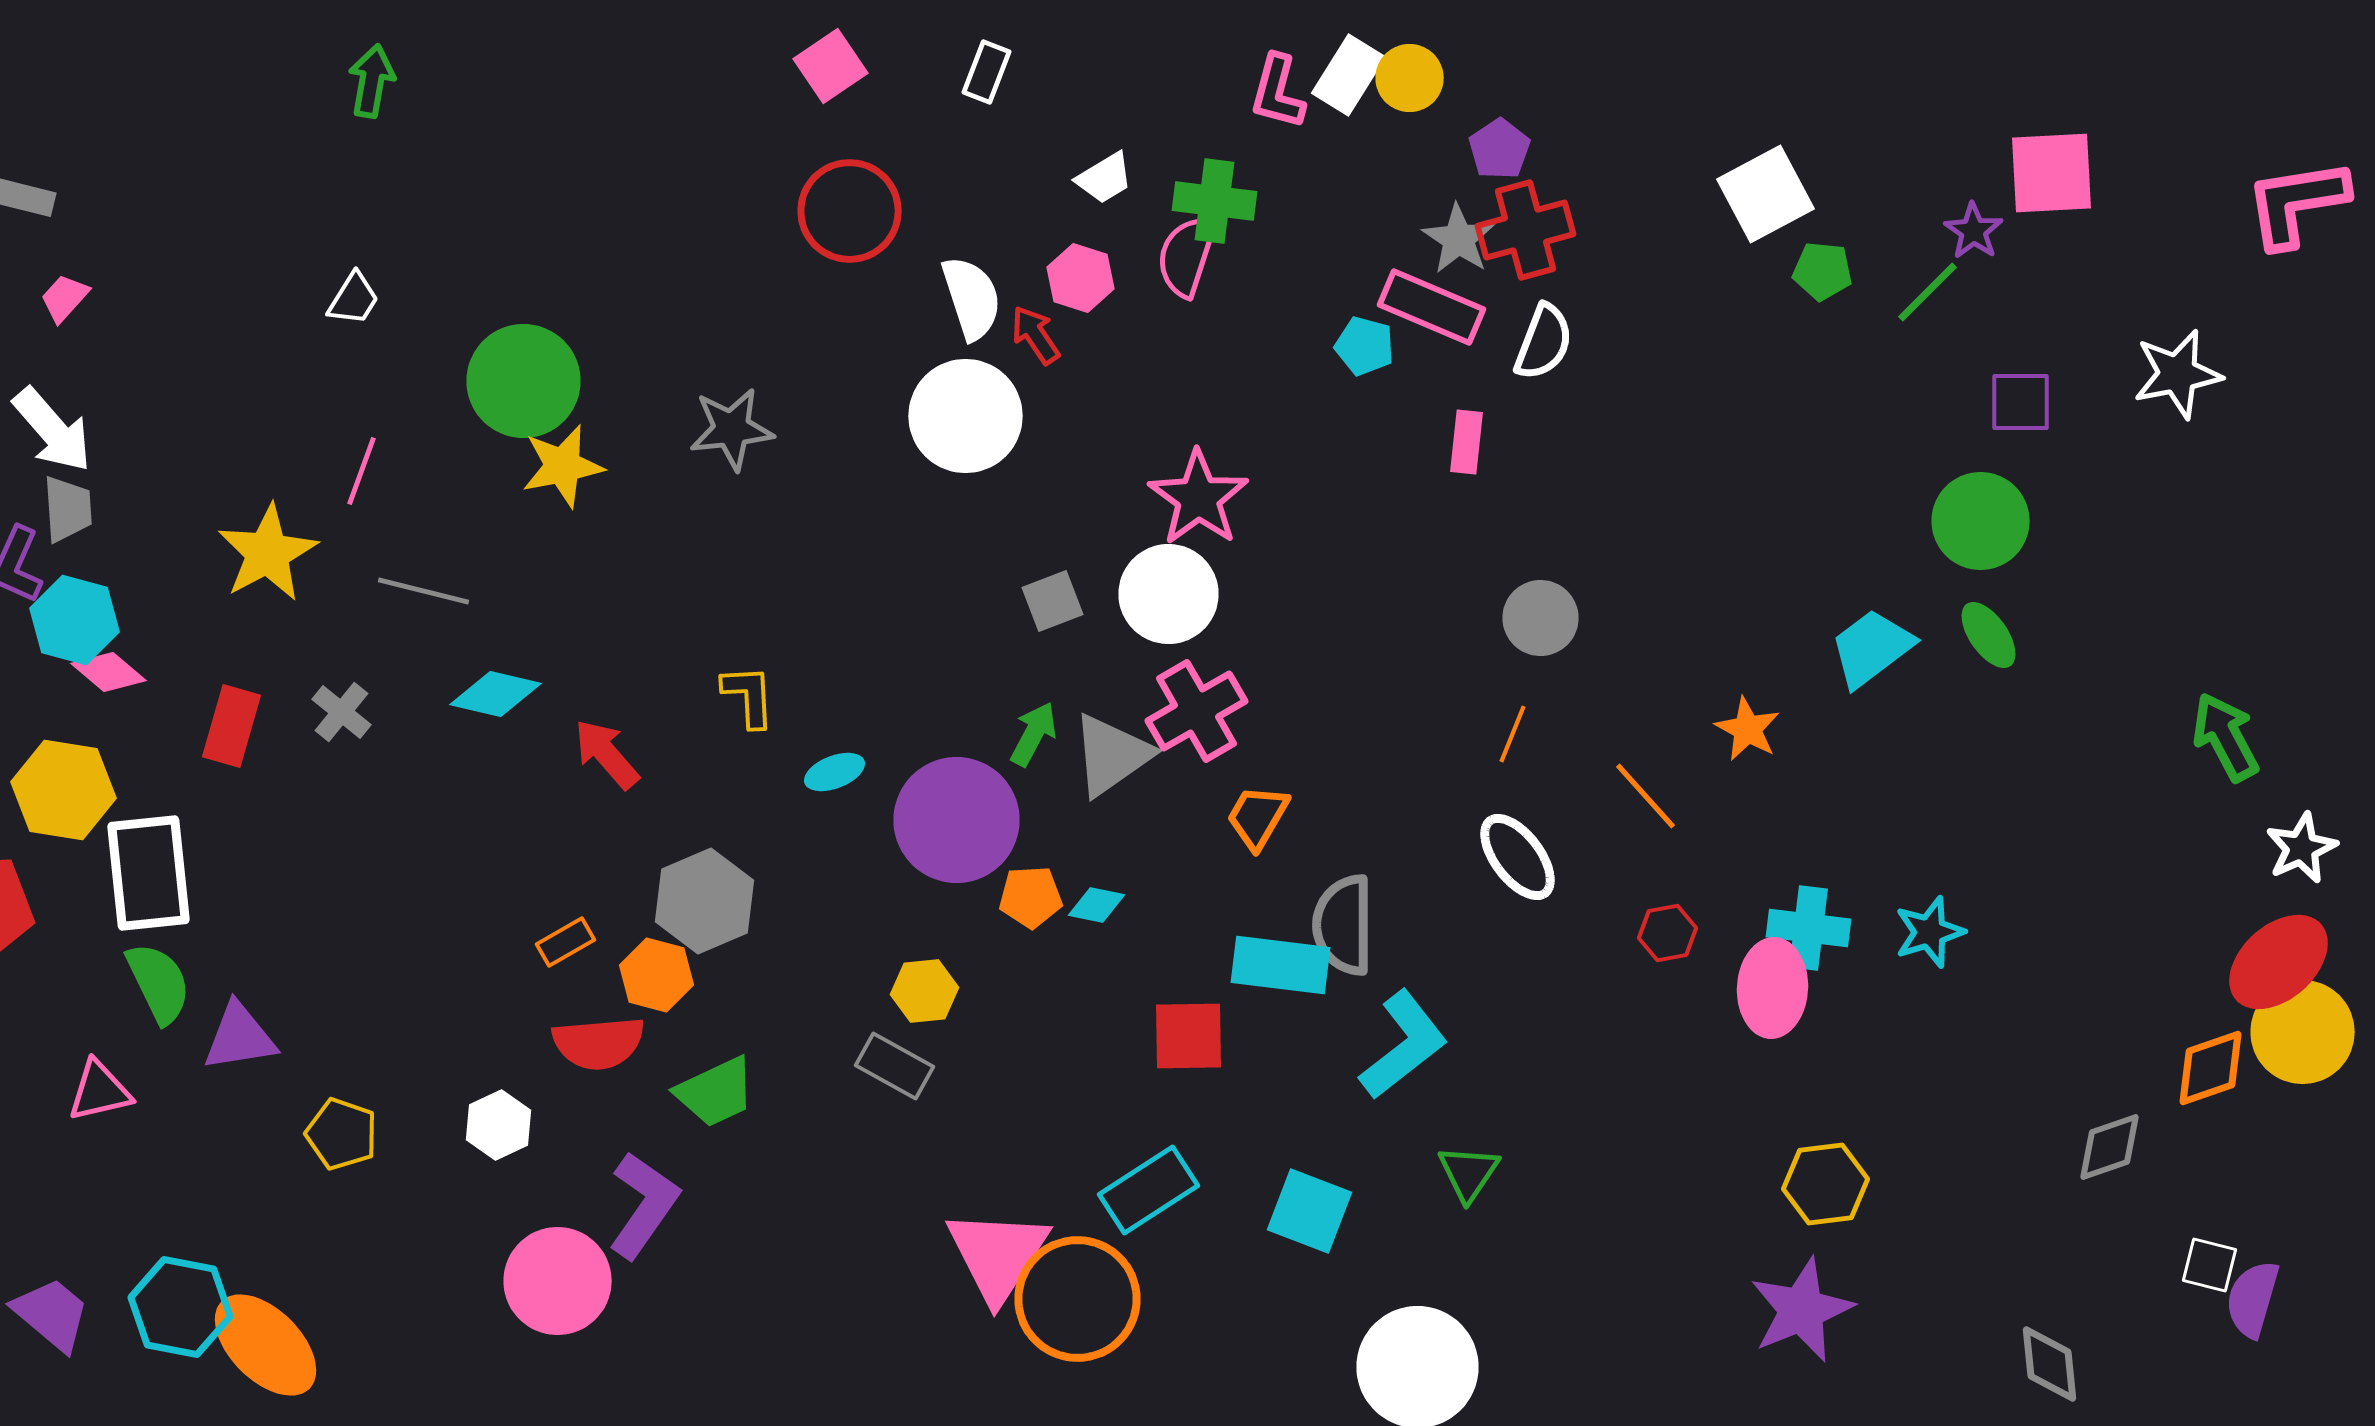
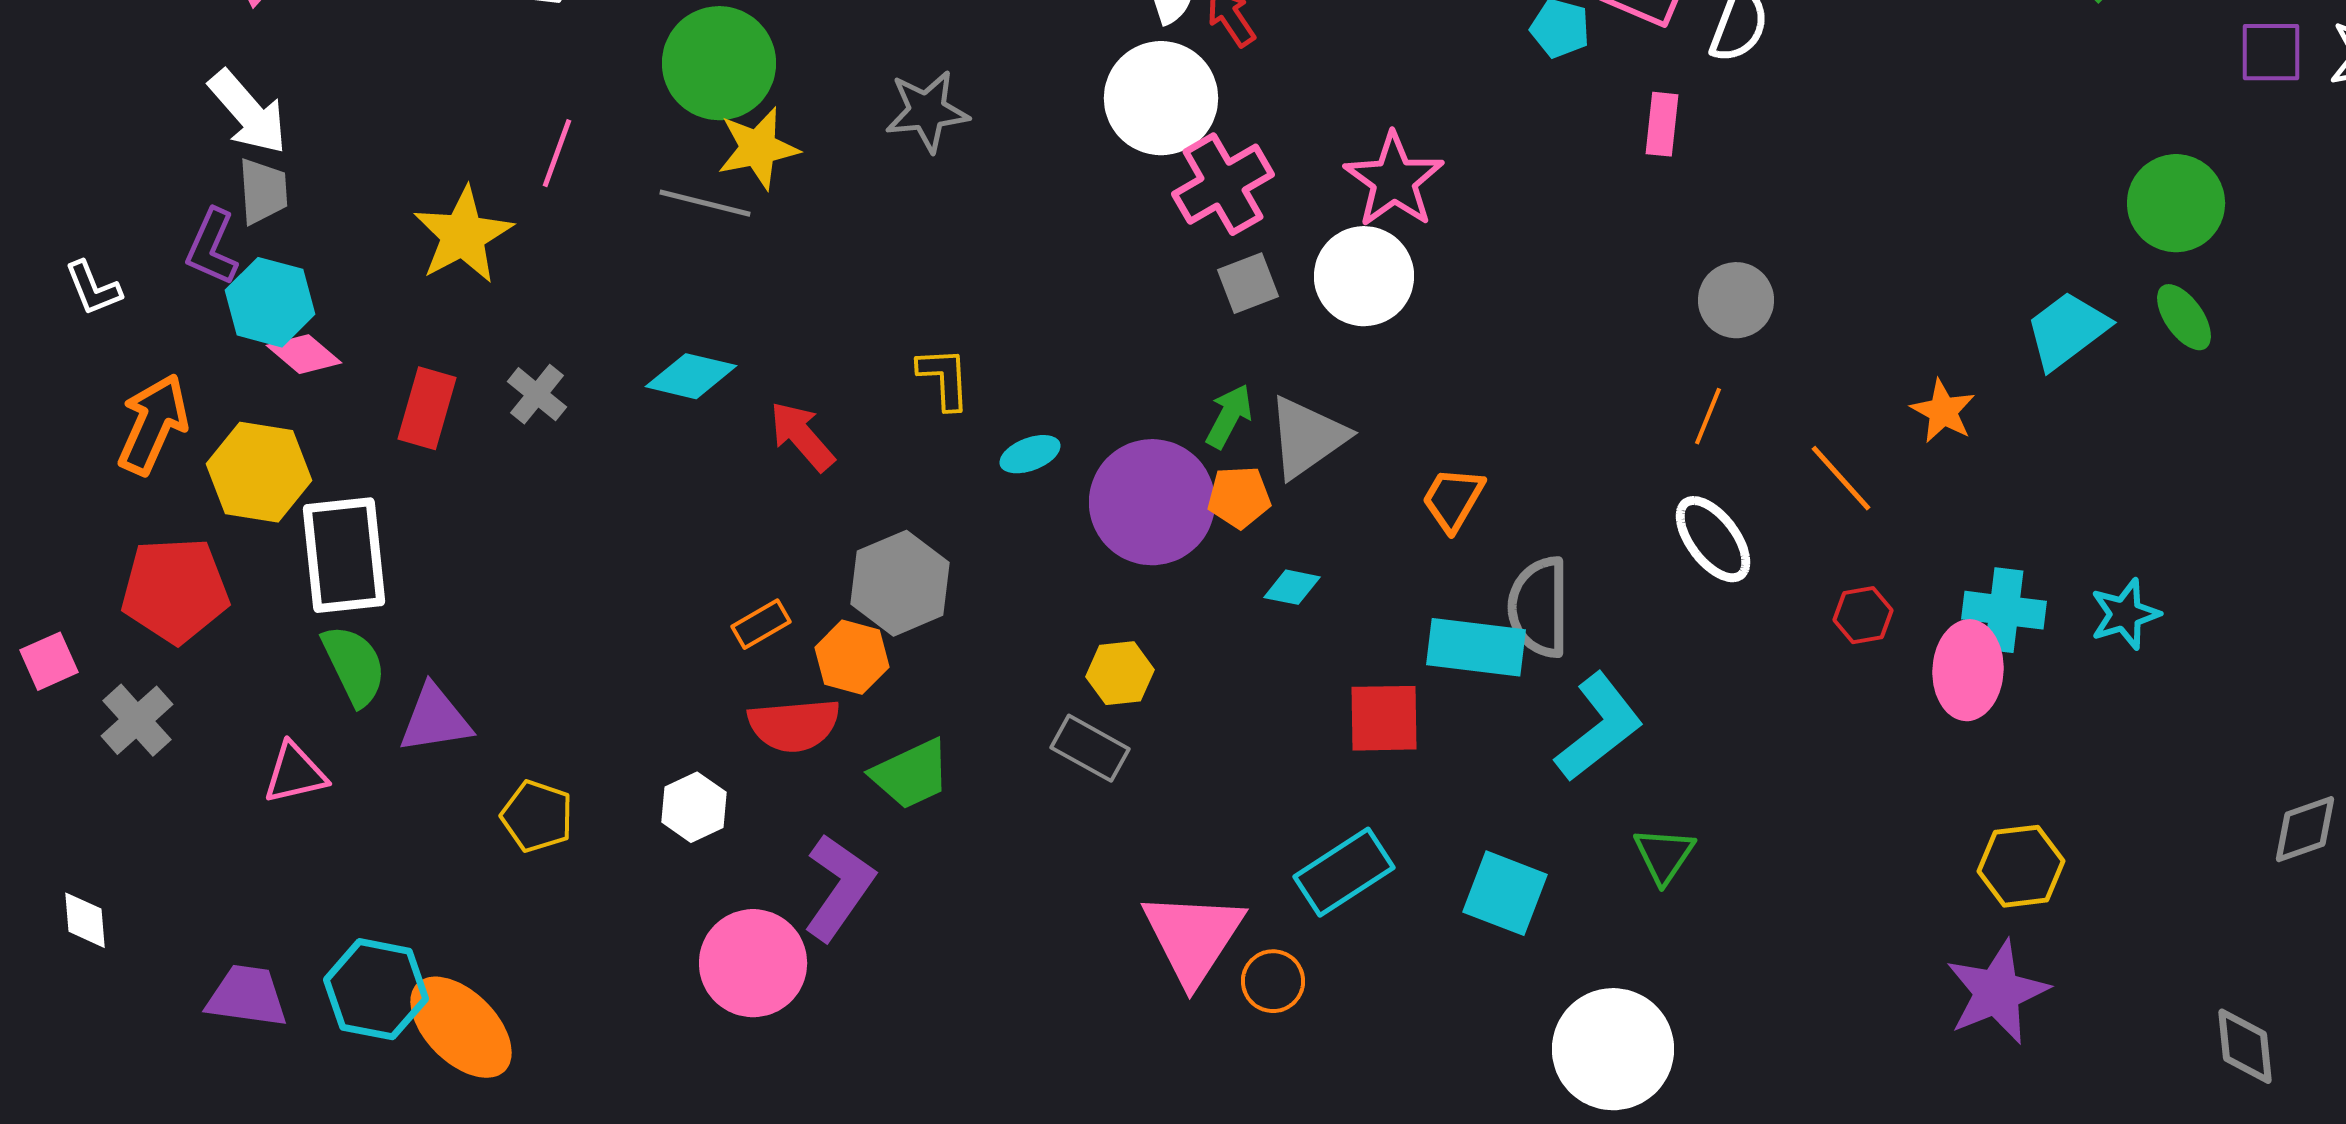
purple square: (2020, 402) -> (2271, 52), moved
gray line: (424, 591) -> (705, 203), moved
pink cross: (1196, 711) -> (1223, 184), moved
orange pentagon: (1030, 897) -> (1239, 497), moved
orange circle: (1078, 1299) -> (1273, 981), size x0.5
purple trapezoid: (52, 1314) -> (247, 996), turned -32

